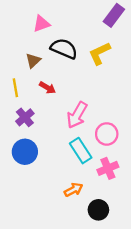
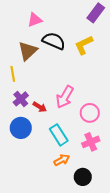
brown triangle: (33, 60) -> (28, 51), size x1.5
red arrow: (47, 88) -> (40, 107), moved
cyan rectangle: (81, 151) -> (59, 135), moved

